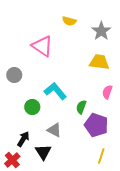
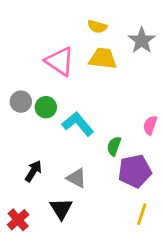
yellow trapezoid: (99, 62) -> (103, 59), moved
green circle: (32, 107) -> (46, 107), moved
purple pentagon: (96, 125) -> (135, 171), turned -30
black arrow: (23, 139) -> (33, 171), moved

